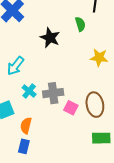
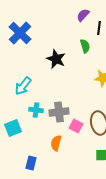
cyan cross: (29, 91) -> (36, 110), turned -32
orange semicircle: (26, 125) -> (56, 143), moved

